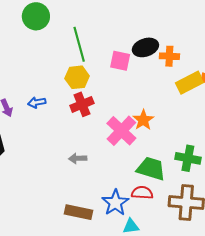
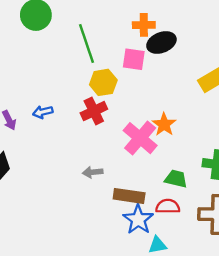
orange cross: (169, 56) -> (144, 25), moved
yellow hexagon: (77, 77) -> (103, 82), moved
green trapezoid: (151, 169) -> (176, 179), size x0.7
brown rectangle: (78, 212) -> (129, 196), moved

